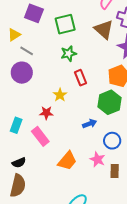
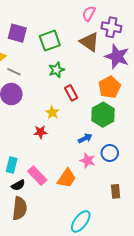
cyan rectangle: (16, 125) -> (12, 165), moved
pink rectangle: (40, 136) -> (37, 176), moved
pink star: (97, 159) -> (88, 161), moved
brown rectangle: (115, 171) -> (116, 191), moved

